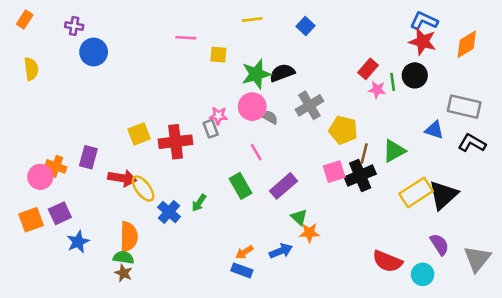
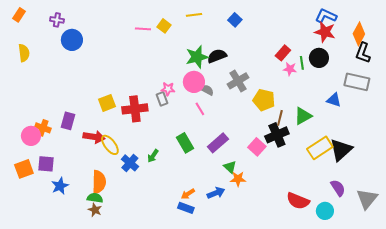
orange diamond: (467, 44) -> (359, 34), turned -30
yellow square: (218, 55) -> (164, 26), moved, turned 32
black L-shape: (472, 143) -> (363, 53), moved, turned -100
pink line: (256, 152) -> (200, 109), moved
pink square: (334, 172) -> (257, 147), moved, turned -30
purple square: (60, 213) -> (46, 164), turned 30

